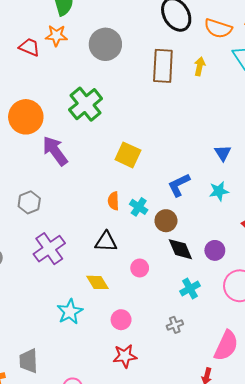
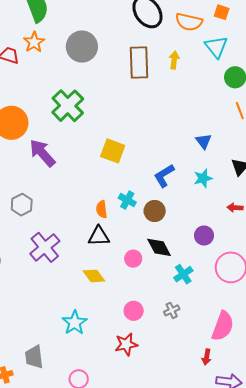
orange star: (56, 36) -> (34, 42), turned -30
orange semicircle: (113, 201) -> (102, 209), moved
black diamond: (180, 249) -> (159, 247), moved
cyan star: (70, 312) -> (75, 323), moved
pink circle: (121, 320) -> (134, 311), moved

